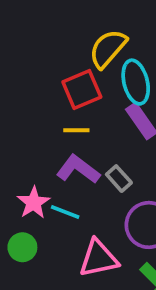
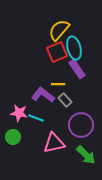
red square: (82, 89) -> (57, 52), moved
yellow line: (76, 130) -> (58, 84), moved
pink star: (34, 203) -> (19, 113), turned -30

